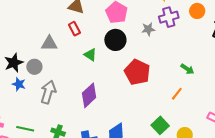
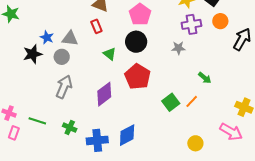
gray star: (148, 29) -> (178, 48), moved
gray circle: (34, 67) -> (62, 57), moved
red pentagon: (137, 72) -> (138, 77), moved
blue star: (19, 84) -> (47, 37), moved
green square: (160, 125) -> (171, 102), moved

